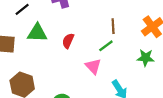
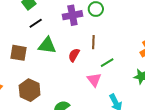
brown line: (113, 26) -> (93, 42), moved

